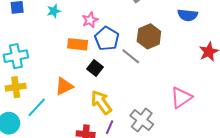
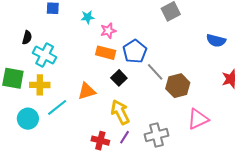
pink star: (90, 20) -> (108, 31), moved
brown hexagon: (149, 36) -> (178, 86), moved
cyan cross: (16, 56) -> (45, 55), turned 30
gray cross: (142, 120) -> (157, 135), turned 30

